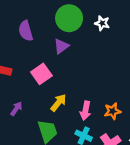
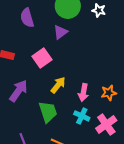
purple arrow: (16, 109) -> (19, 91), size x1.6

